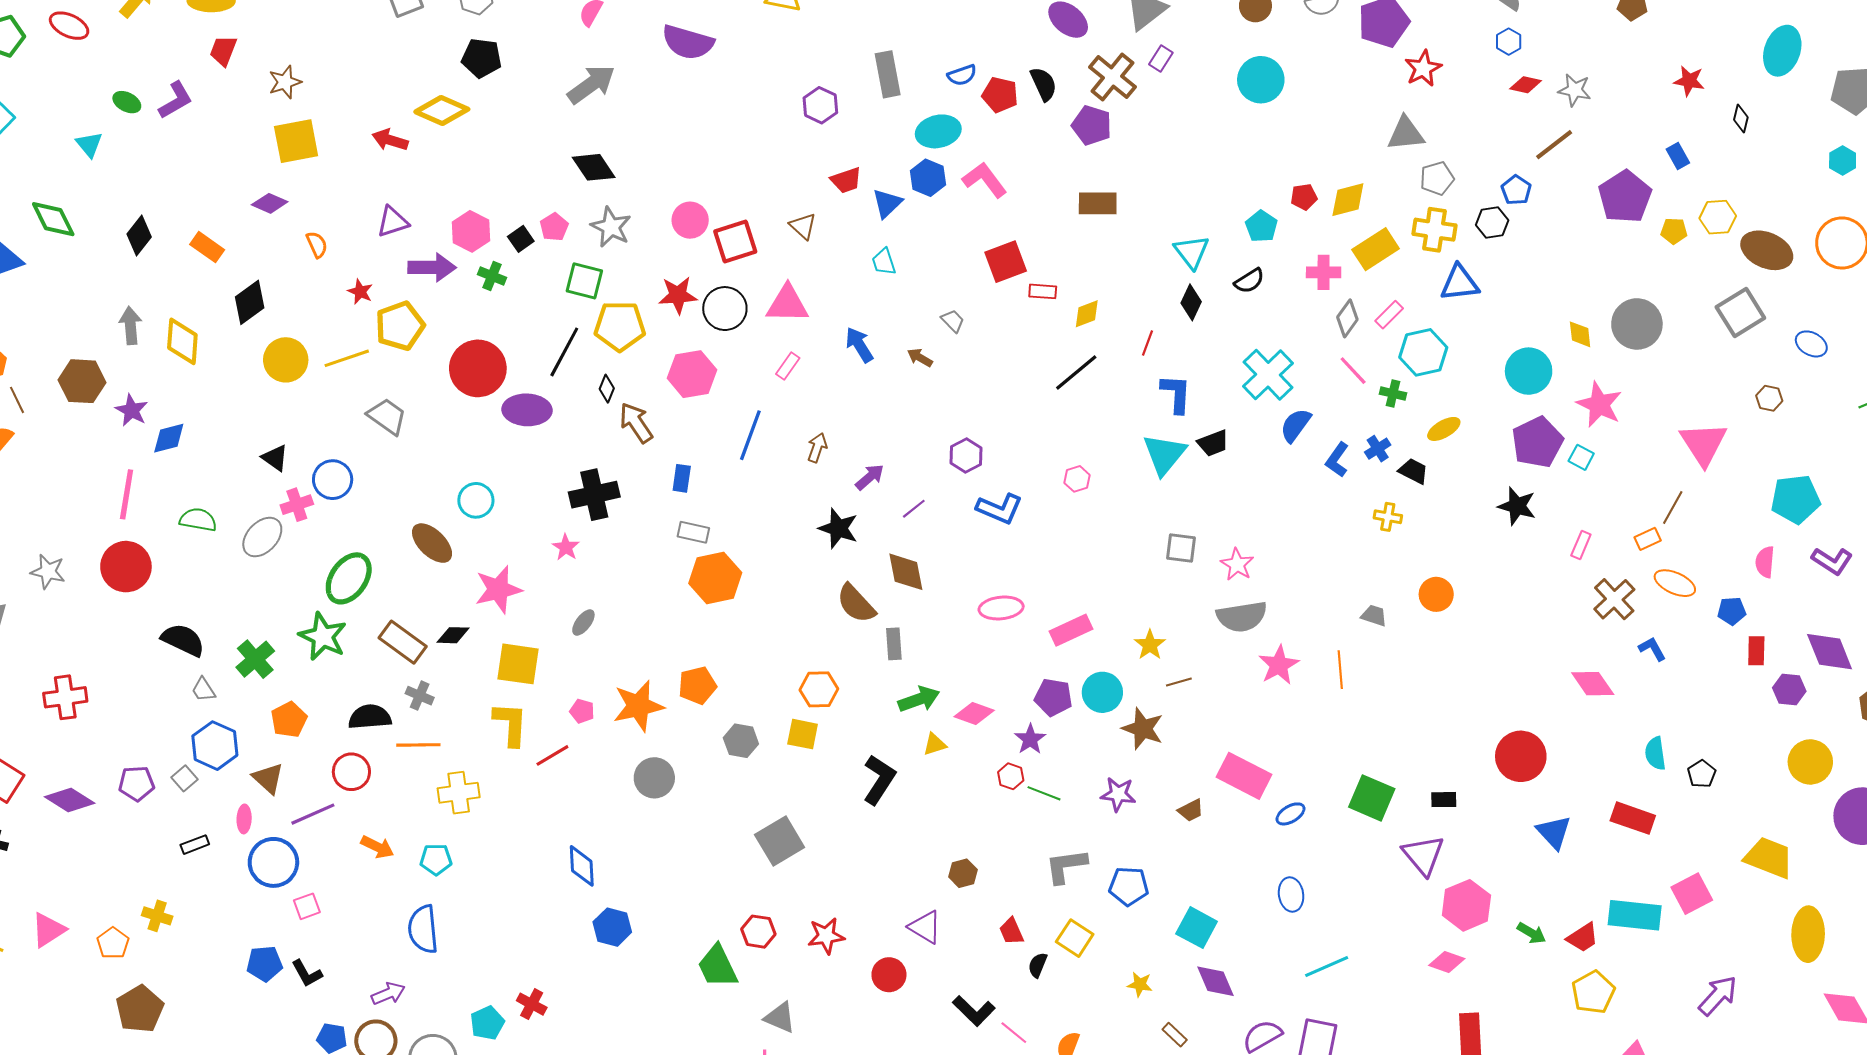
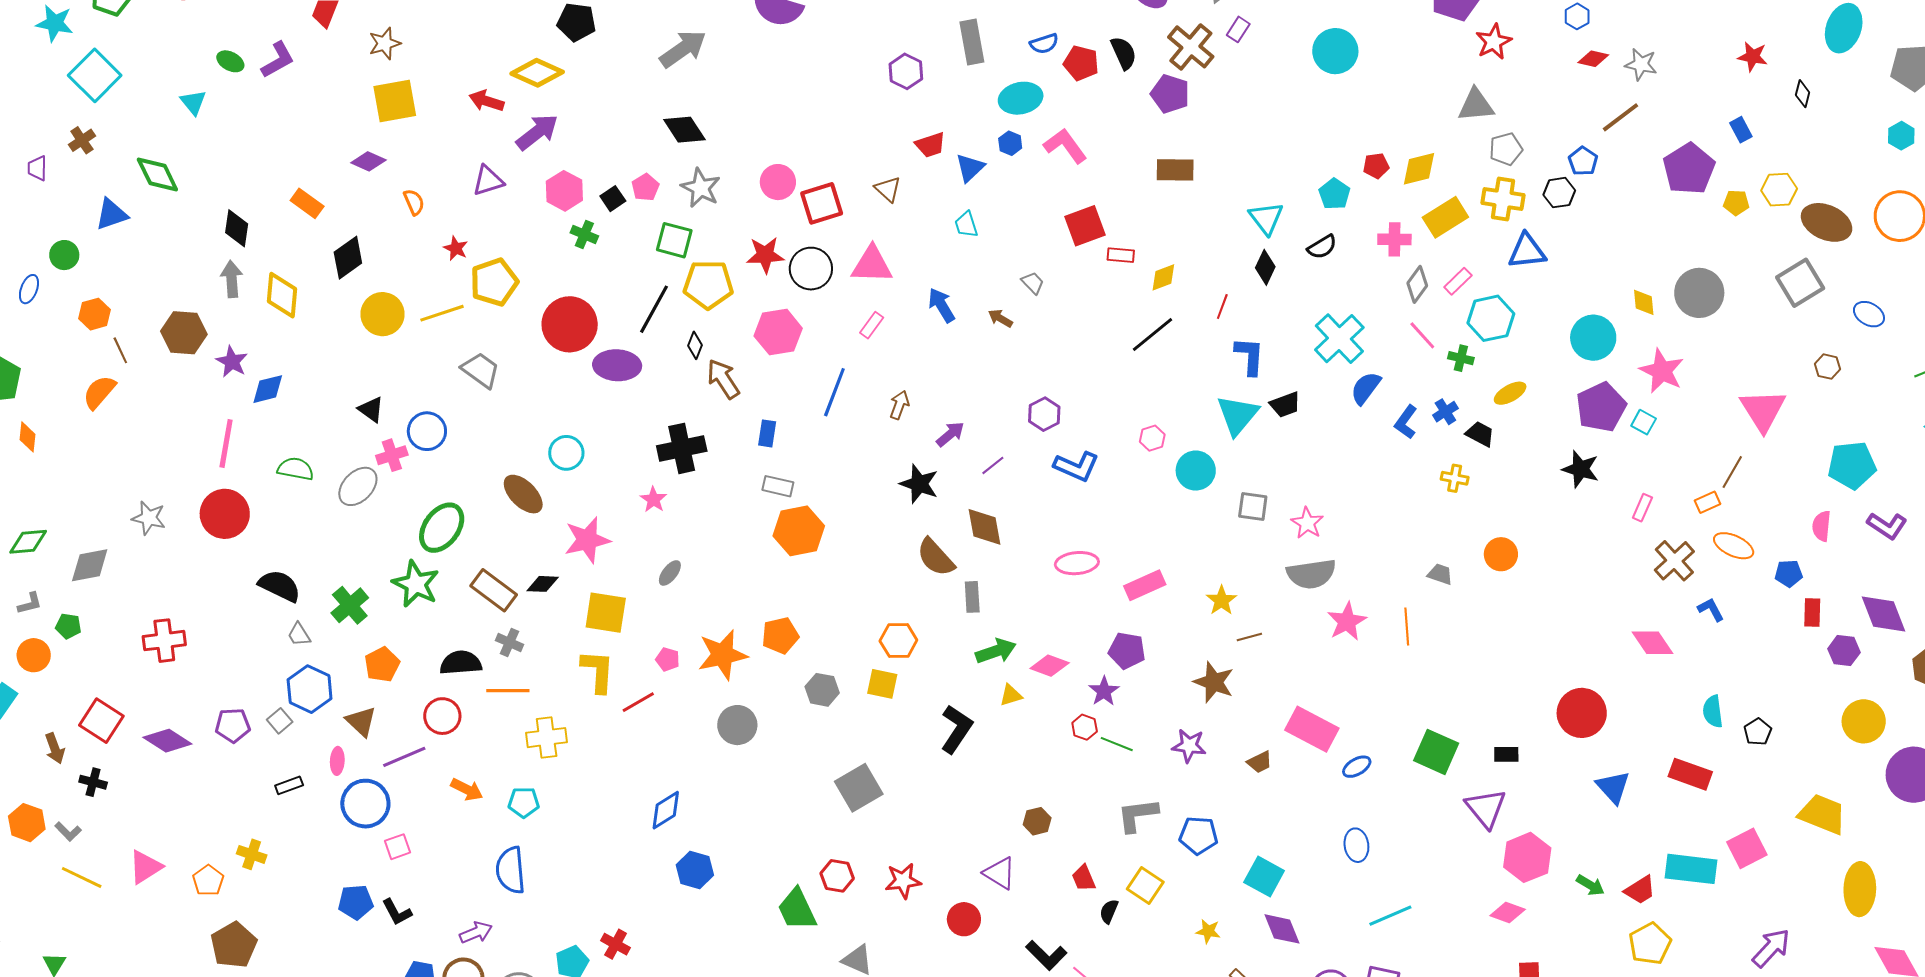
blue hexagon: (928, 178) -> (1010, 143), size x0.7
black diamond: (139, 236) -> (237, 228), moved, turned -30
purple arrow: (432, 267) -> (537, 132), moved, turned -39
cyan circle: (1102, 692) -> (1196, 471), moved
blue diamond: (582, 866) -> (666, 810), turned 60

